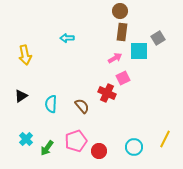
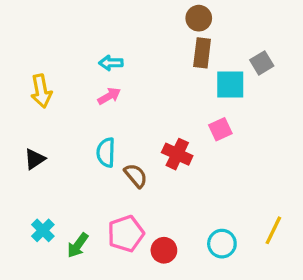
pink arrow: (115, 58) -> (109, 96), moved
pink square: (123, 78) -> (220, 129), moved
cyan semicircle: (51, 104) -> (106, 152), moved

